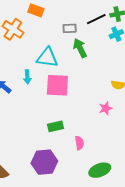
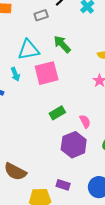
green arrow: (80, 48) -> (62, 44), moved
purple hexagon: (44, 162) -> (74, 145), moved

